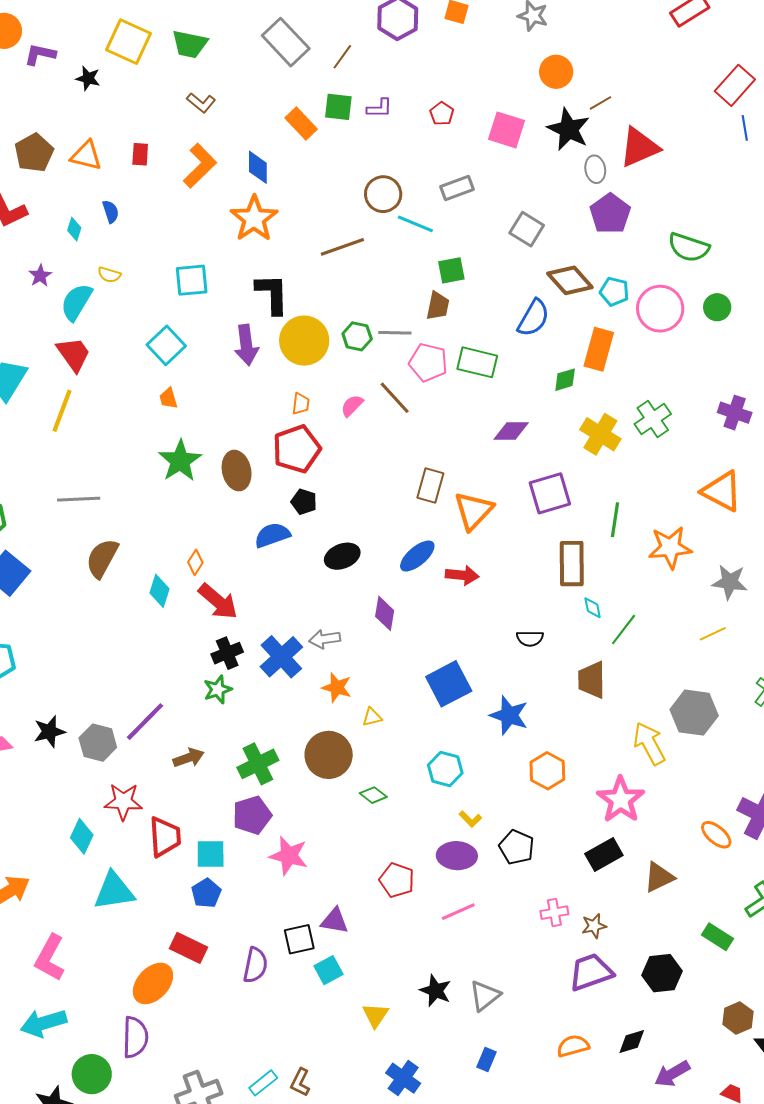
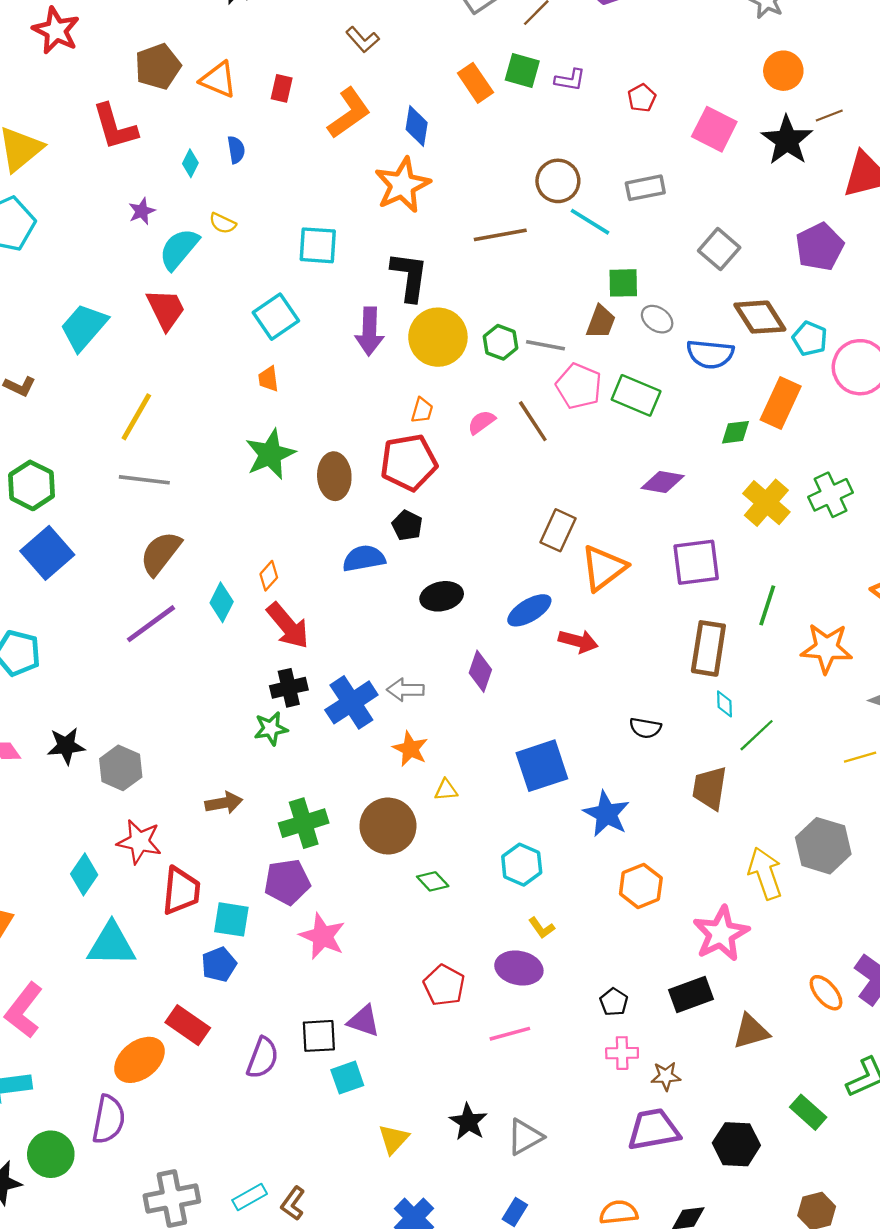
gray ellipse: (595, 169) -> (657, 319), moved, turned -56
blue semicircle: (533, 318) -> (710, 354), turned 57
yellow line: (62, 411) -> (136, 417), moved
purple line: (145, 722) -> (151, 624), moved
black pentagon: (517, 847) -> (614, 1002), moved, size x0.7

